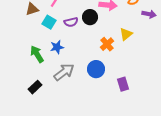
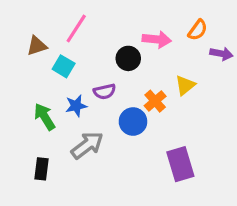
purple semicircle: (71, 22) -> (105, 92), moved
blue circle: (96, 69) -> (133, 122), moved
purple rectangle: (123, 84) -> (180, 164), size x1.5
black rectangle: (35, 87) -> (41, 169), turned -40

